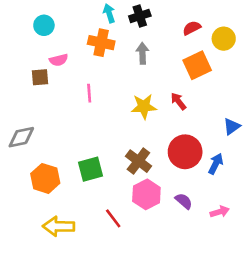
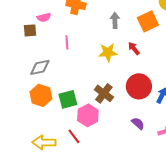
gray arrow: (142, 53) -> (115, 20), moved
gray diamond: (21, 137) -> (40, 67), moved
orange hexagon: (45, 178) -> (41, 95), moved
pink hexagon: (146, 194) -> (88, 115), moved
red line: (113, 218) -> (74, 136), moved

